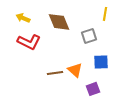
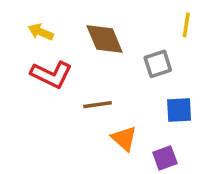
orange triangle: (75, 70) -> (124, 138), moved
brown line: (55, 73) -> (97, 105), moved

